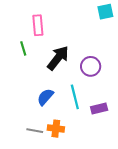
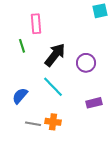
blue semicircle: (45, 97) -> (20, 96), moved
cyan line: (75, 97) -> (53, 87), moved, turned -30

